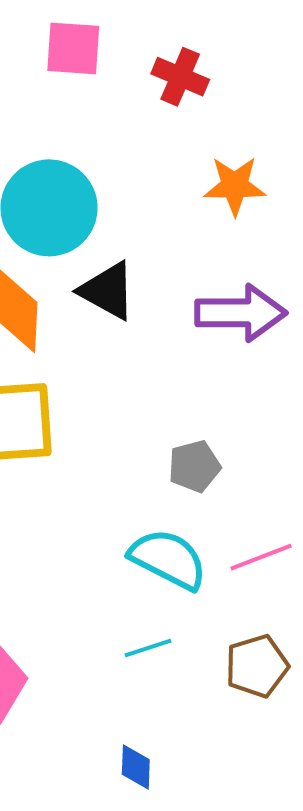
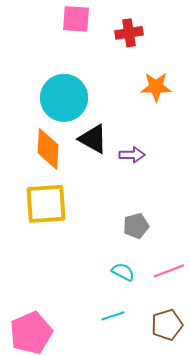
red cross: (180, 77) -> (129, 33), turned -32
purple arrow: (241, 313) -> (132, 155), moved, size x0.6
cyan semicircle: (168, 559) -> (123, 272), size x0.6

